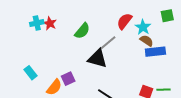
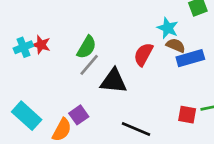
red semicircle: (124, 21) -> (143, 54), moved
gray line: (108, 43) -> (89, 65), moved
cyan rectangle: (31, 73) -> (27, 116), size x1.5

